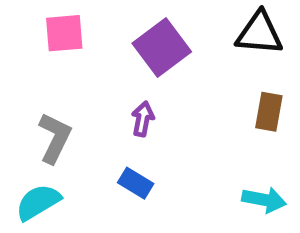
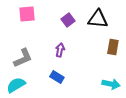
black triangle: (259, 33) -> (98, 19), moved
purple square: (162, 47) -> (68, 20), size x0.6
gray L-shape: (55, 138) -> (23, 58), turned 40

